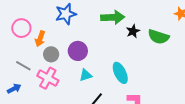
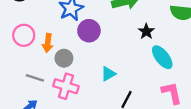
black star: (133, 31) -> (146, 31), moved
purple circle: (78, 51) -> (89, 31), moved
cyan ellipse: (120, 73) -> (162, 57), moved

